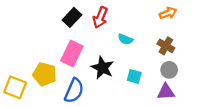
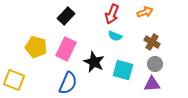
orange arrow: (168, 13) -> (145, 12), moved
red arrow: (100, 17) -> (112, 14), moved
yellow pentagon: (45, 74) -> (36, 47), moved
cyan square: (134, 76) -> (123, 70), size x1.5

